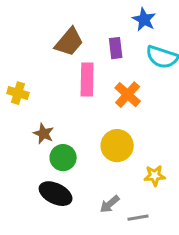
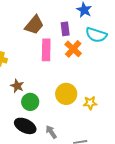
orange cross: (128, 95) -> (73, 49), moved
yellow star: (155, 176) -> (90, 103), moved
gray arrow: (110, 204) -> (51, 132), moved, turned 96

